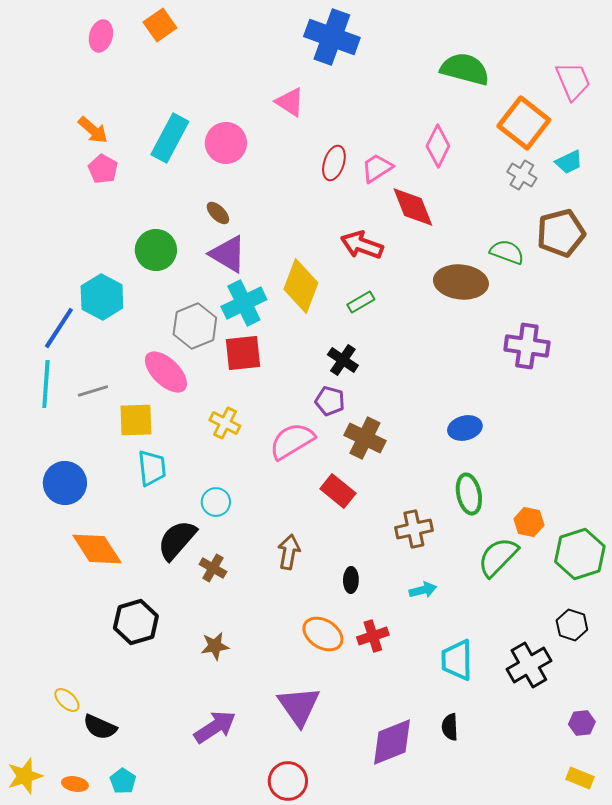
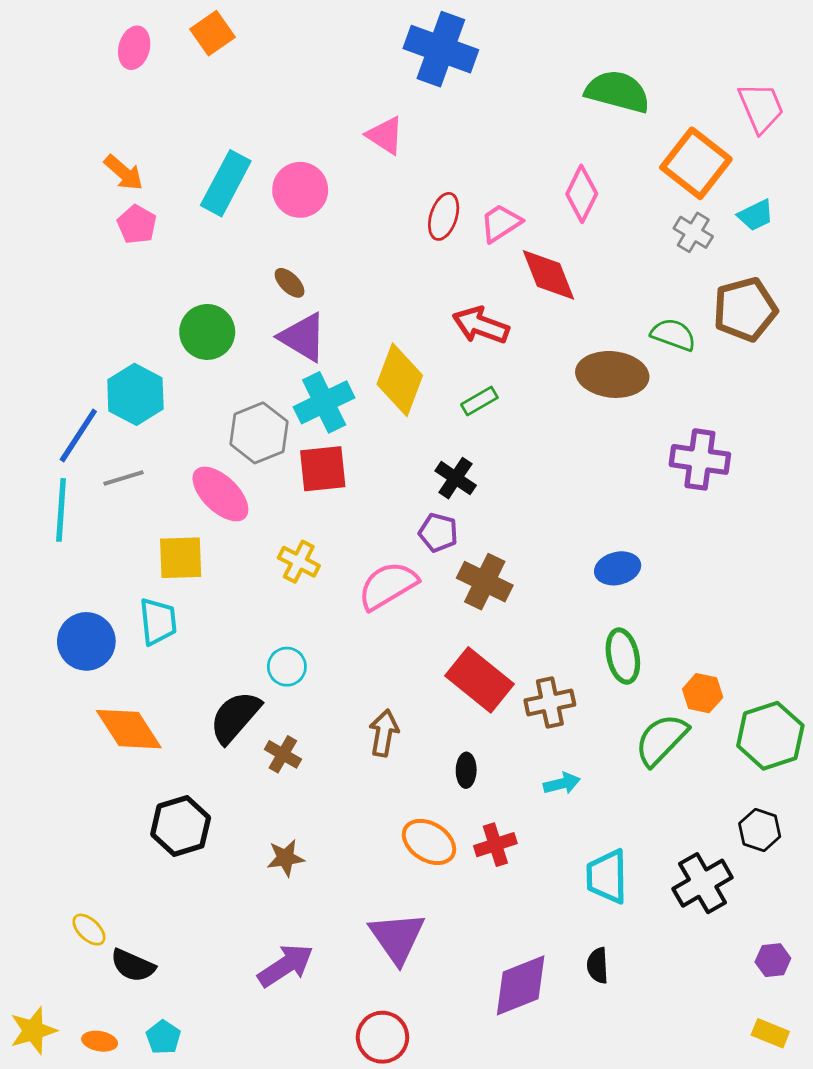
gray line: (93, 391) -> (124, 478), moved
cyan trapezoid: (152, 468) -> (158, 621), moved
red rectangle: (338, 491) -> (479, 680), moved, size x1.4

